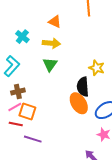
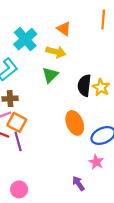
cyan cross: (22, 37) -> (25, 39), size x1.5
black semicircle: (83, 87) -> (84, 86), moved
purple line: (33, 139) -> (18, 141), moved, turned 48

